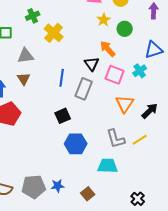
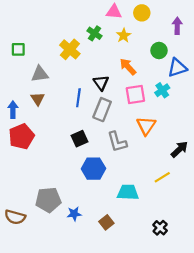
green cross: (33, 16) -> (95, 33), moved, turned -32
green circle: (125, 29) -> (159, 50), moved
black triangle: (92, 64) -> (101, 83), moved
pink square: (115, 75) -> (135, 95), turned -30
black arrow: (150, 111) -> (179, 149), moved
gray L-shape: (116, 139) -> (117, 142), moved
yellow line: (140, 140) -> (162, 177), moved
gray pentagon: (34, 187) -> (48, 200), moved

